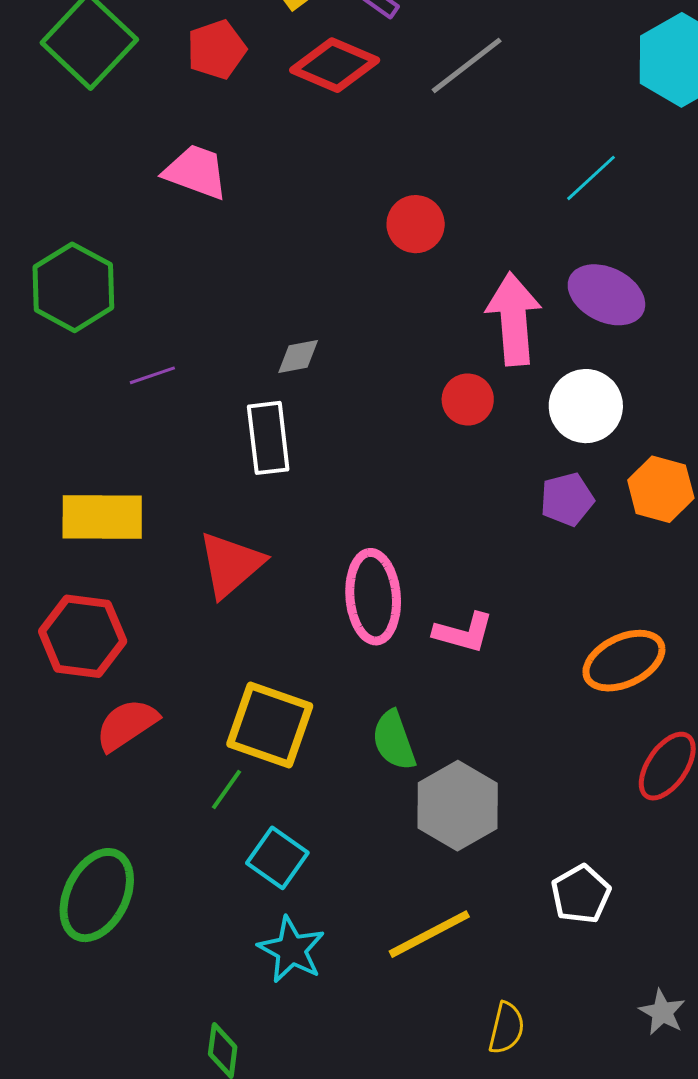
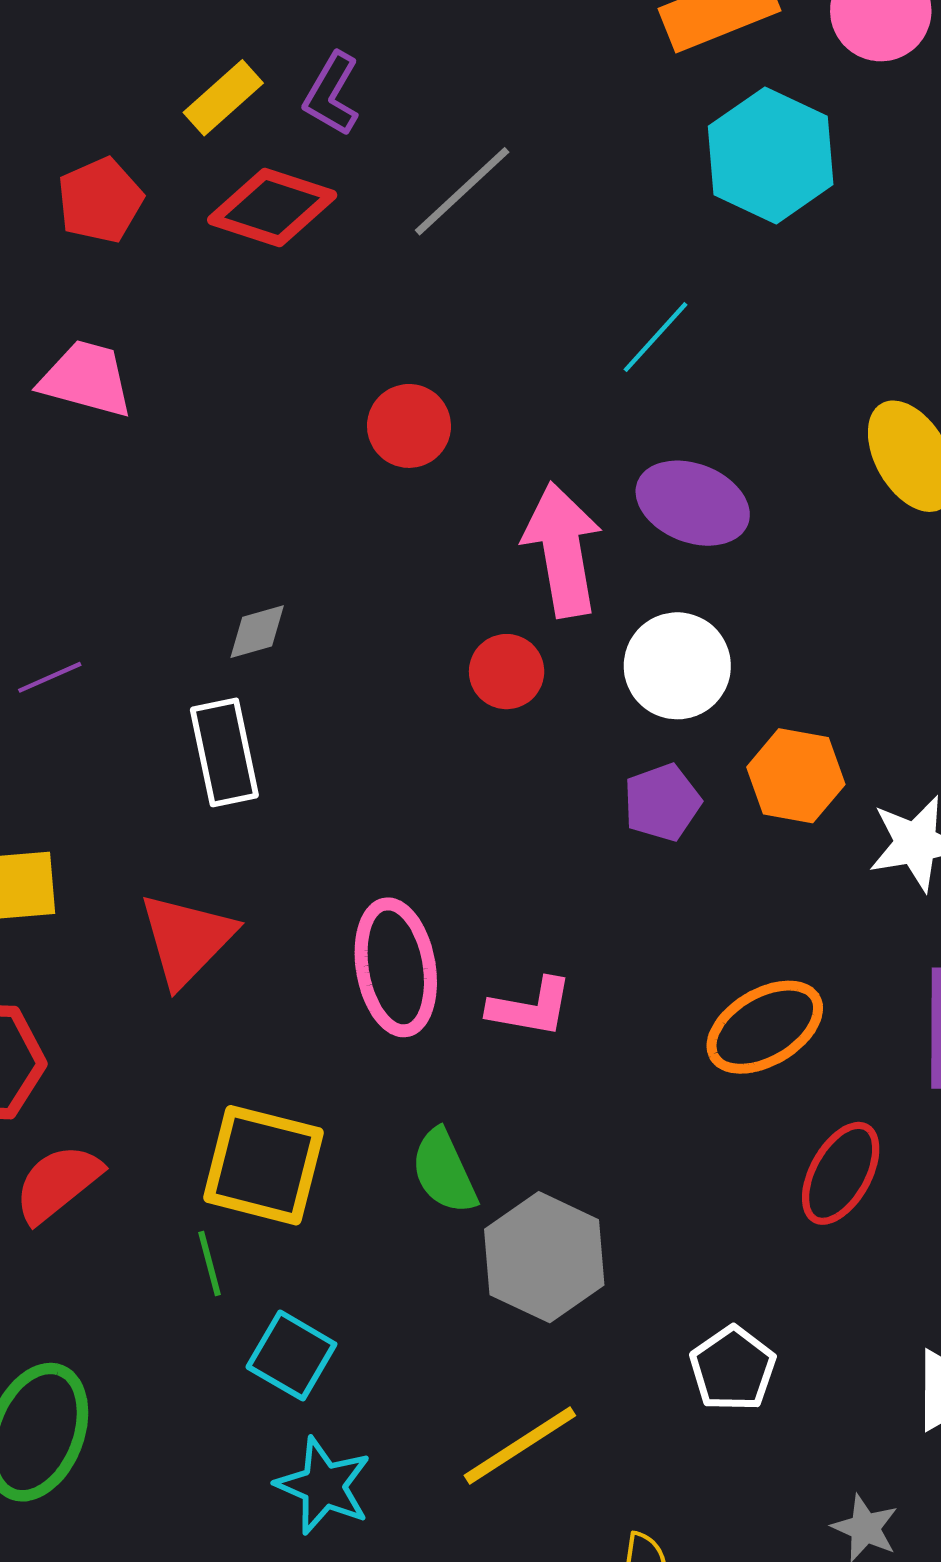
green line: (226, 789) -> (210, 1264), turned -45

